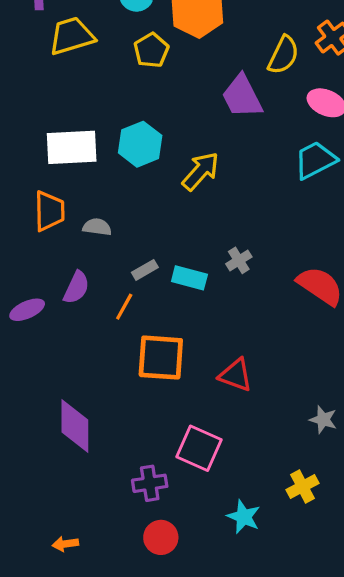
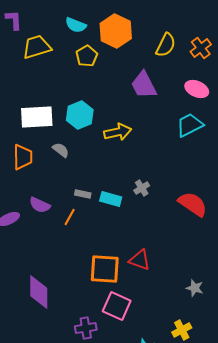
yellow semicircle: (283, 55) -> (166, 45), moved
yellow arrow: (201, 171) -> (118, 132), turned 36
gray semicircle: (97, 227) -> (61, 150), moved, turned 30
gray rectangle: (145, 270) -> (83, 194), turned 42
purple semicircle: (76, 287) -> (40, 205), turned 90
orange square: (161, 358) -> (105, 269), moved

